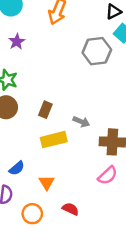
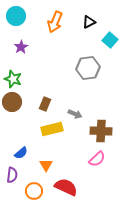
black triangle: (114, 12) -> (89, 22), moved
gray hexagon: (97, 51) -> (88, 68), moved
red semicircle: (71, 209) -> (66, 187), size x1.6

